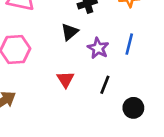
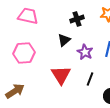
red triangle: (66, 79) -> (61, 75), size x1.5

